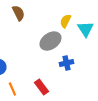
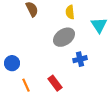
yellow semicircle: (65, 21) -> (70, 12), moved, turned -32

